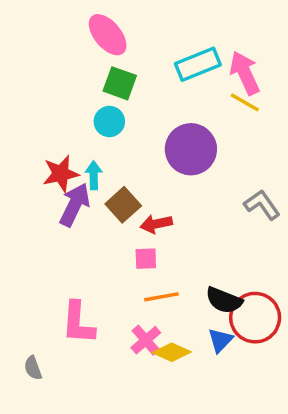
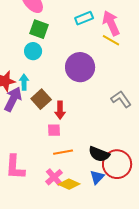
cyan rectangle: (198, 64) -> (84, 18), size x0.7
red arrow: (156, 224) -> (60, 110), turned -78

